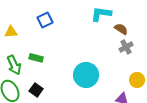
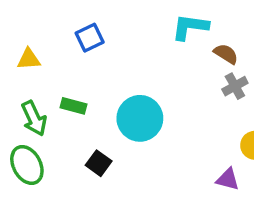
cyan circle: (86, 75) -> (140, 118), moved
black square: (36, 90) -> (99, 163), moved

